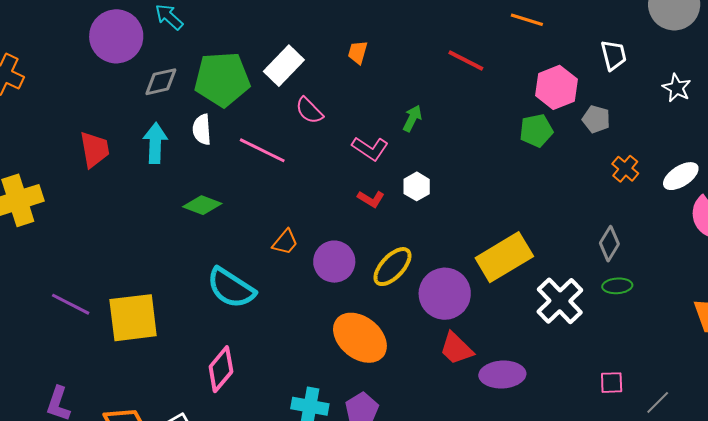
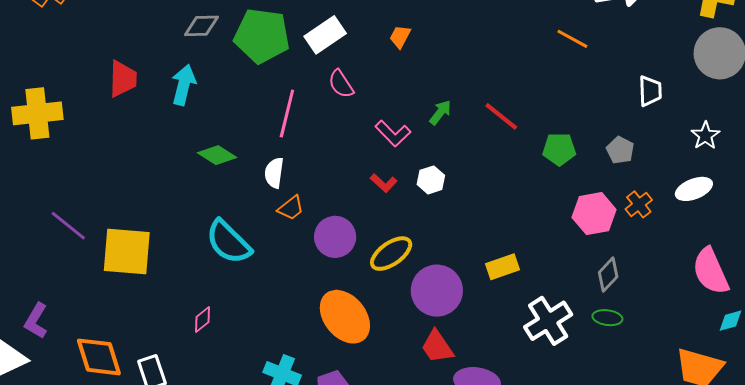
red line: (466, 61) -> (501, 116), moved
pink hexagon: (556, 87) -> (594, 214), moved
white semicircle: (202, 129) -> (274, 173), moved
pink line: (262, 150) -> (287, 114), turned 66
white ellipse: (681, 176) -> (694, 189), moved
yellow rectangle: (504, 257) -> (502, 267), size x0.6
pink diamond: (221, 369) -> (202, 320), size x0.6

